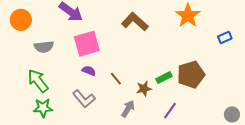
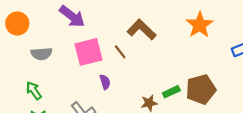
purple semicircle: (89, 71) -> (105, 82), moved, turned 48
brown line: (116, 79) -> (120, 52), moved
green arrow: (38, 81) -> (34, 91), size x0.7

